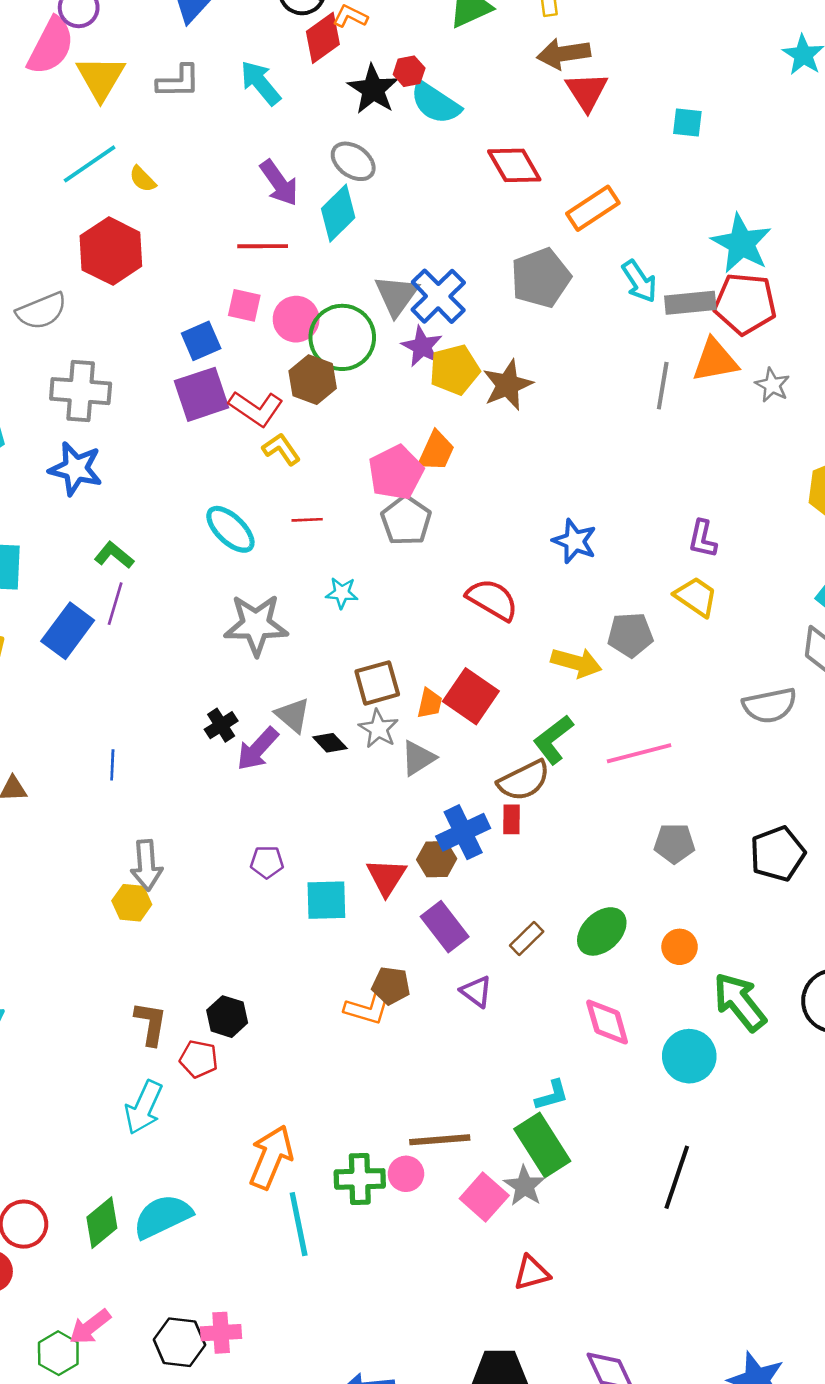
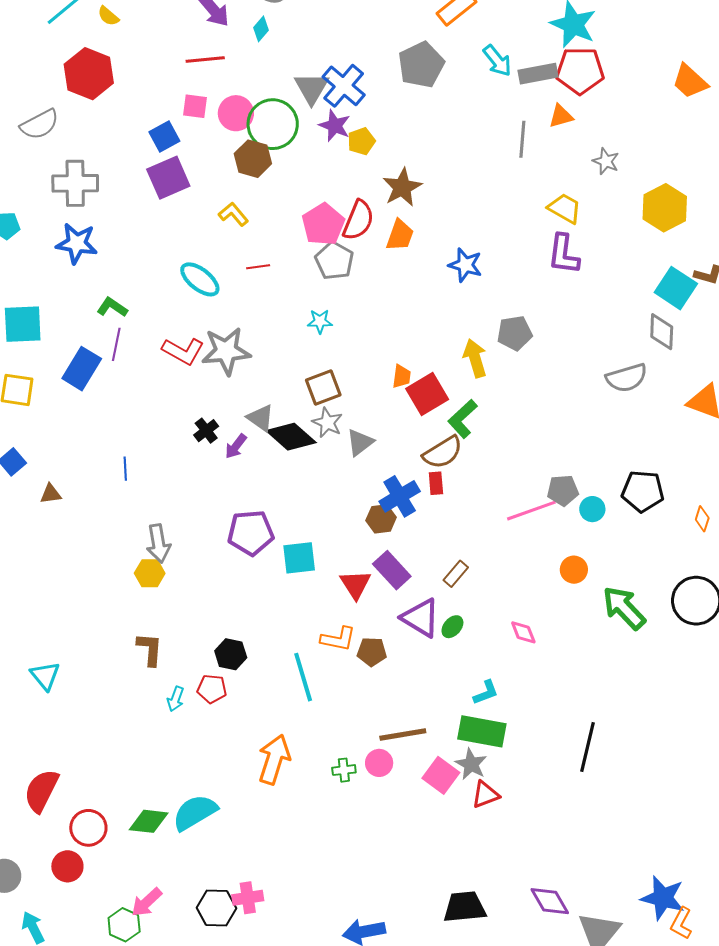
cyan diamond: (338, 213) -> (261, 29), size x0.6
orange triangle: (715, 360) -> (561, 116), size x0.7
yellow pentagon: (455, 370) -> (361, 141), size x0.7
brown star: (508, 385) -> (402, 187), moved
gray star: (772, 385) -> (606, 161), moved
red L-shape: (256, 408) -> (183, 351), moved
orange trapezoid: (436, 451) -> (400, 235), moved
purple L-shape: (703, 539) -> (564, 254), size x1.4
cyan star: (342, 593) -> (320, 321), moved
yellow trapezoid: (696, 597) -> (565, 208), moved
red semicircle: (492, 600) -> (358, 220), moved, turned 87
yellow arrow: (576, 663) -> (475, 358), turned -117
red square: (471, 696) -> (427, 394), moved, turned 30
orange trapezoid: (430, 703) -> (402, 376), moved
black diamond: (330, 743) -> (291, 437), size x1.8
purple arrow: (258, 749) -> (236, 446), size x0.7
pink line: (639, 753) -> (531, 511), moved
black pentagon: (778, 854) -> (643, 491), turned 30
purple pentagon: (267, 862) -> (251, 533), size x1.8
red triangle: (386, 877) -> (355, 584), moved
green ellipse: (602, 931) -> (452, 627), moved, size x0.6
brown pentagon: (391, 986) -> (372, 652), moved
purple triangle: (476, 991) -> (421, 618), size x1.6
pink diamond: (607, 1022) -> (523, 632), size x0.7
brown L-shape: (151, 1023) -> (150, 649), moved
cyan circle: (689, 1056) -> (592, 509), moved, size x0.6
cyan arrow: (144, 1107) -> (176, 699), moved, size x0.6
green rectangle: (542, 1145) -> (482, 731), turned -42
green cross: (360, 1179) -> (344, 770), size x0.6
green diamond: (102, 1223) -> (149, 821), turned 51
cyan line: (299, 1224) -> (303, 677), moved
red triangle: (532, 1273) -> (485, 795), moved

